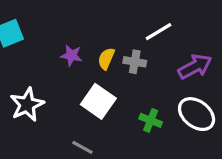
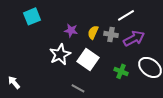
purple arrow: (195, 67) -> (134, 38), moved
white star: (27, 105) -> (60, 54), moved

